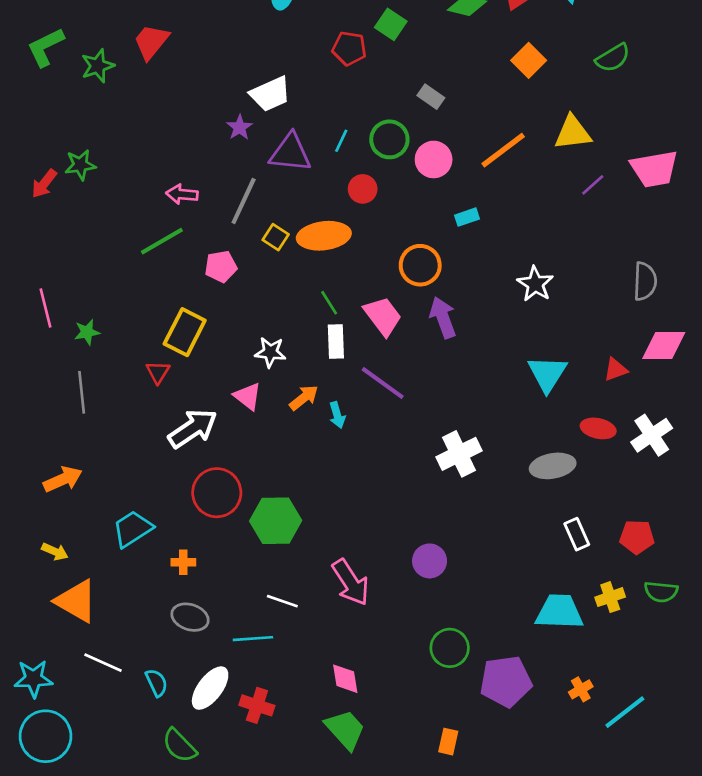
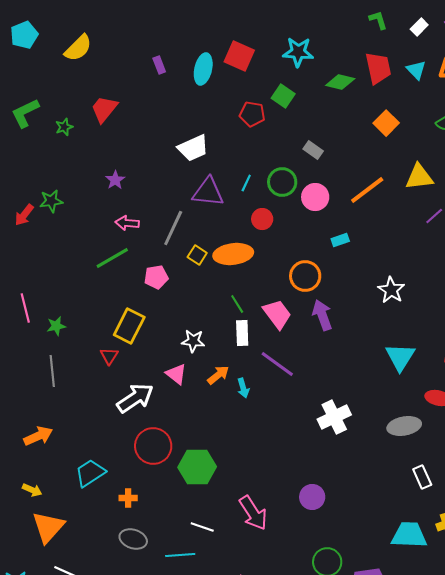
green star: (98, 66) -> (64, 127), size x0.7
purple star: (240, 127) -> (115, 180), moved
orange triangle: (76, 601) -> (48, 527), turned 42

